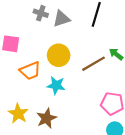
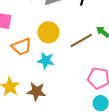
brown star: (46, 118) -> (36, 91), turned 30

